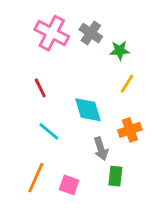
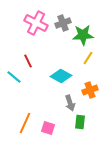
gray cross: (91, 33) -> (63, 23), turned 35
green star: (120, 50) -> (83, 35), size x1.5
cyan diamond: (88, 110) -> (61, 76), turned -45
cyan line: (49, 131) -> (14, 77), moved

